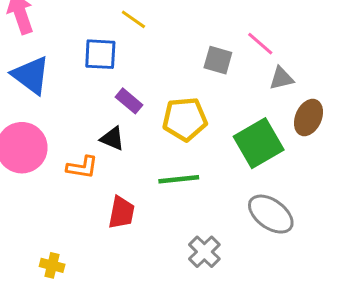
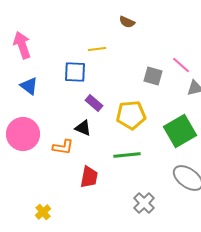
yellow line: (133, 19) -> (97, 49), turned -42
blue triangle: (31, 75) -> (29, 86), size x0.7
yellow cross: (52, 265) -> (43, 212), turned 35

